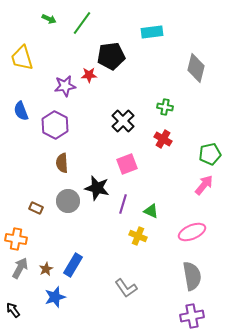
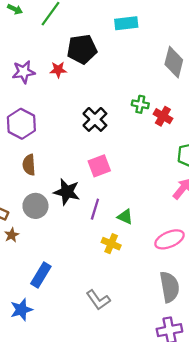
purple star: (65, 86) -> (24, 72), moved
red cross: (163, 139) -> (163, 116), moved
brown star: (46, 269) -> (12, 235), moved

